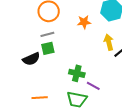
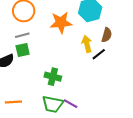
orange star: (84, 22) -> (61, 23), size x1.5
purple line: (93, 86) -> (71, 104), moved

